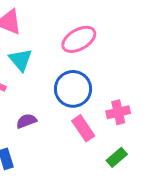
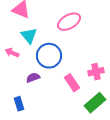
blue circle: (73, 89) -> (49, 56), moved
green rectangle: (117, 157) -> (95, 103), size x1.5

